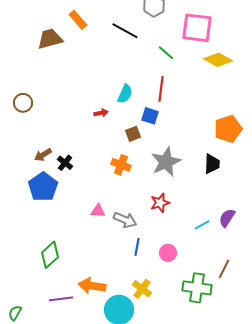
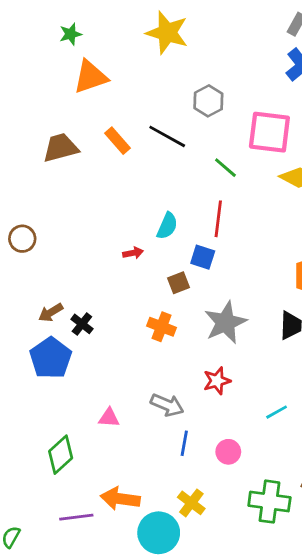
orange rectangle: (78, 20) -> (117, 141), moved
pink triangle: (98, 211) -> (109, 418), moved

